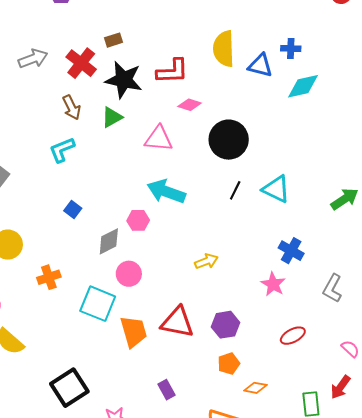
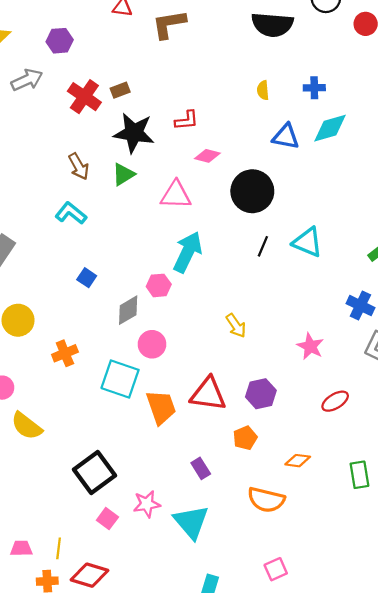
yellow semicircle: (224, 49) -> (263, 90), moved, size x0.5
gray arrow: (33, 59) -> (27, 80), moved
red cross: (81, 63) -> (84, 97), moved
blue triangle: (260, 65) -> (286, 137), moved
red L-shape: (172, 71) -> (187, 120), size x0.7
cyan L-shape: (62, 150) -> (71, 213), turned 64
cyan arrow: (166, 192) -> (188, 252), turned 99
blue cross: (291, 251) -> (360, 306), moved
yellow arrow: (206, 261) -> (236, 326), turned 80
orange pentagon: (229, 364) -> (245, 438), moved

